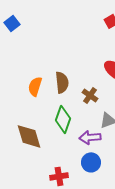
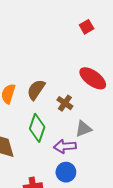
brown semicircle: (62, 82) -> (36, 90), turned -140

